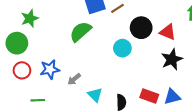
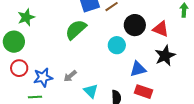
blue star: (50, 69) -> (43, 77), moved
blue triangle: (172, 97) -> (138, 69), moved

